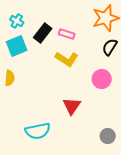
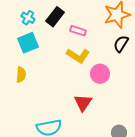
black rectangle: (43, 33) -> (55, 17), moved
pink circle: (102, 79) -> (100, 74), moved

